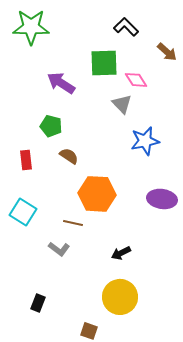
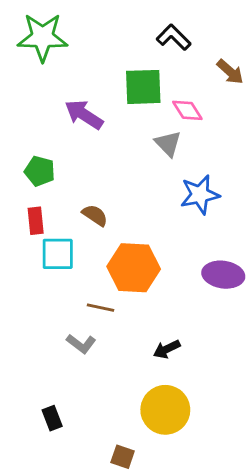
green pentagon: (51, 126) -> (40, 171), moved
cyan square: (23, 212) -> (58, 254), moved, turned -32
black rectangle: (38, 303) -> (52, 418), turned -42

